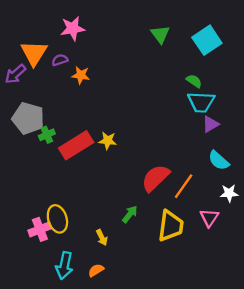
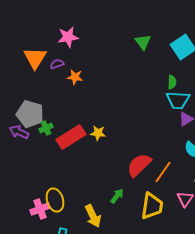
purple arrow: (15, 74) -> (19, 132), moved, turned 66
green semicircle: (194, 81) -> (172, 82), turned 56
yellow arrow: (102, 238) -> (93, 216), size x1.6

